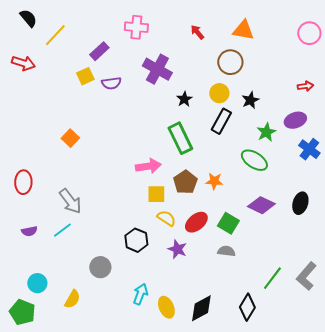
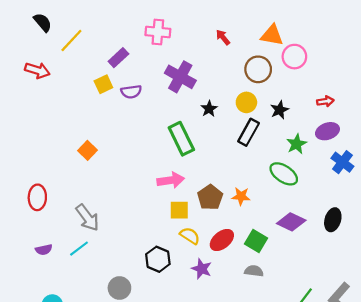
pink circle: (309, 33) -> (294, 57), moved
red arrow: (305, 86) -> (325, 101), moved
green rectangle: (180, 138) -> (181, 139), moved

